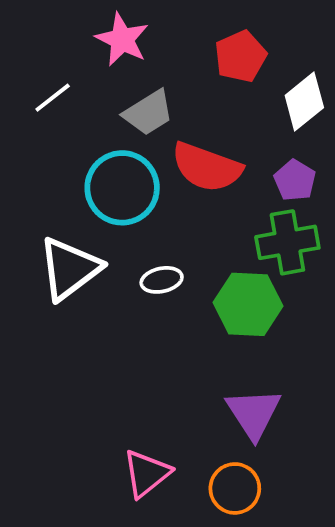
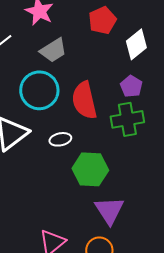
red semicircle: (207, 167) -> (84, 100), moved, turned 57
green hexagon: (248, 304) -> (90, 169), moved

